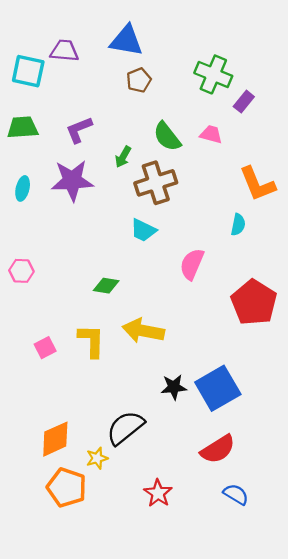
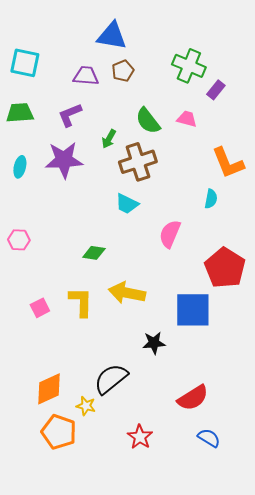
purple trapezoid: (64, 51) -> (86, 76), moved
blue square: (218, 388) -> (193, 310), moved, turned 30
yellow star: (97, 458) -> (86, 406), turned 30

